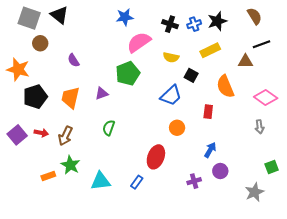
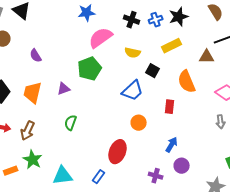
purple cross: (194, 181) -> (156, 176), turned 32

